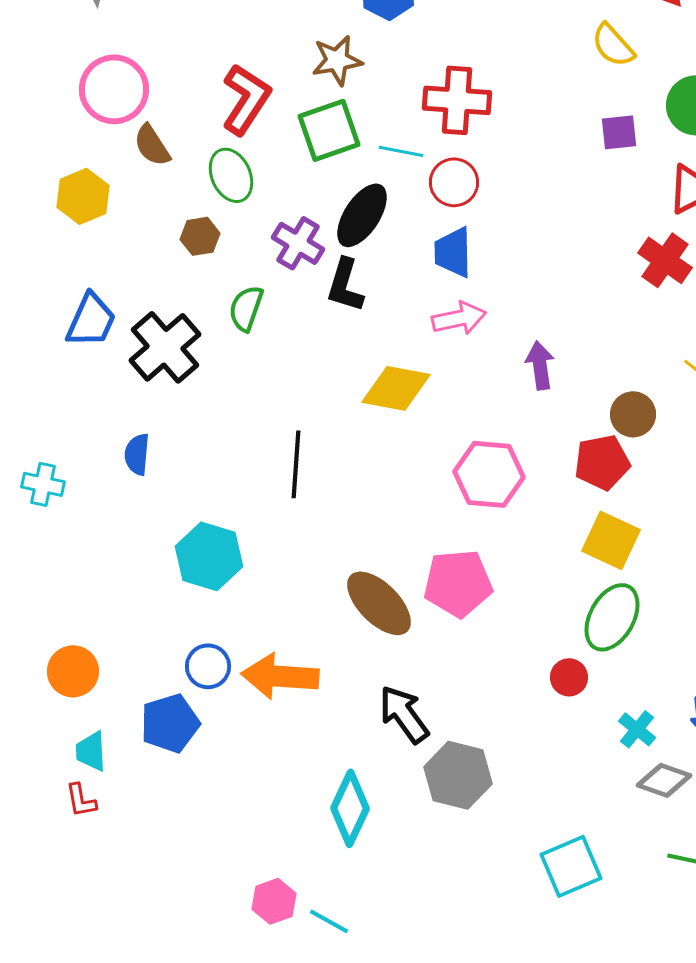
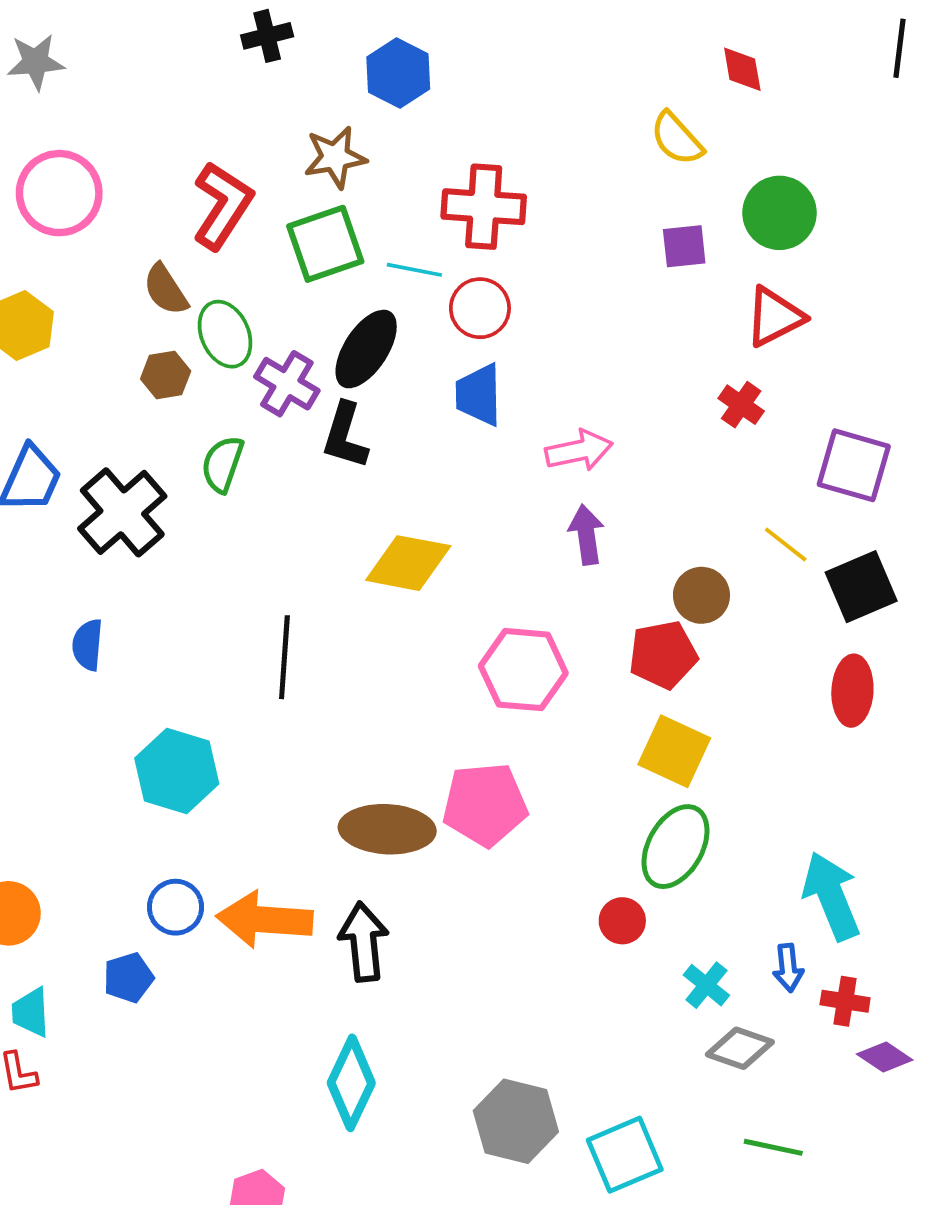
brown semicircle: (152, 145) -> (166, 290), moved
green ellipse: (231, 175) -> (225, 334), moved
red cross: (665, 260) -> (741, 405), size x0.7
pink arrow: (459, 318) -> (579, 450), moved
brown ellipse: (379, 603) -> (387, 829), turned -42
black arrow: (404, 714) -> (364, 942), moved, turned 30
blue pentagon: (170, 723) -> (128, 978), size x0.7
gray hexagon: (458, 775) -> (516, 1121), moved

